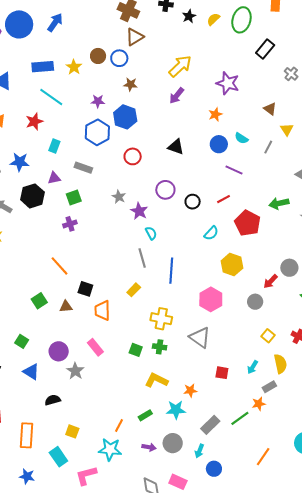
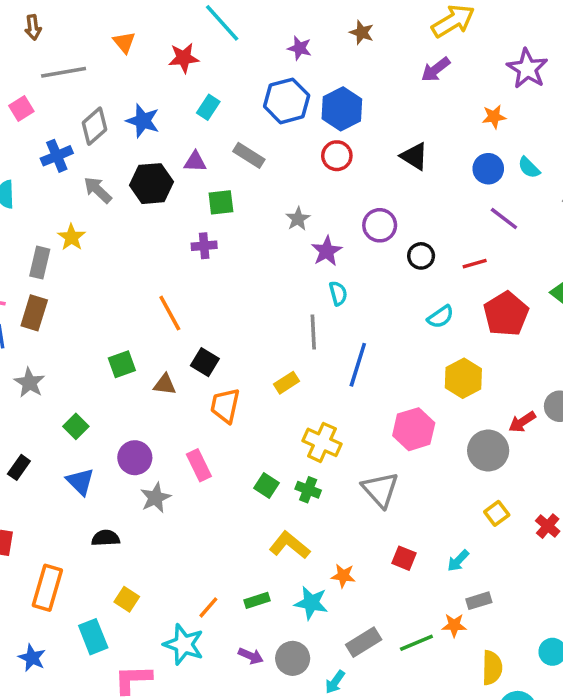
blue hexagon: (125, 117) -> (342, 109), moved
gray circle: (255, 302) -> (488, 451), size x1.5
yellow semicircle: (280, 364) -> (492, 668), moved

